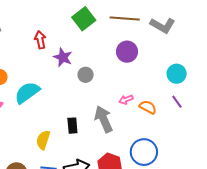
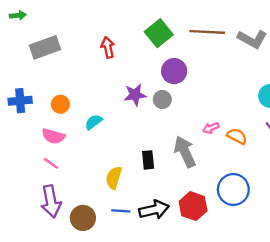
red arrow: (40, 40) -> (108, 47), moved
purple circle: (127, 52) -> (174, 71), moved
purple star: (63, 57) -> (135, 95), moved, turned -30
cyan semicircle: (27, 93) -> (94, 122), size x0.6

